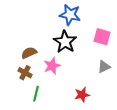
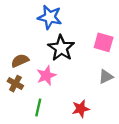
blue star: (70, 15) -> (50, 17), moved
green line: (36, 94) -> (38, 108), moved

